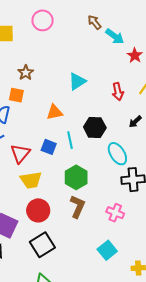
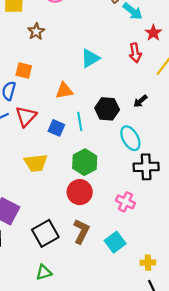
brown star: (26, 73) -> (36, 31), moved
red arrow: (118, 92) -> (135, 53), moved
black arrow: (135, 122) -> (140, 101), moved
red triangle: (20, 153) -> (26, 116), moved
brown L-shape: (77, 207) -> (81, 231), moved
red circle: (38, 210) -> (80, 192), moved

